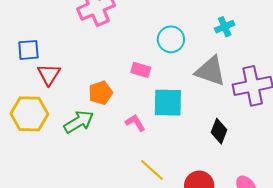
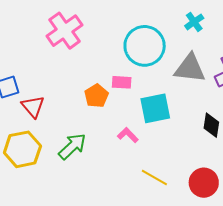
cyan circle: (171, 39) -> (145, 46), size x1.5
orange pentagon: (101, 93) -> (96, 96), moved

